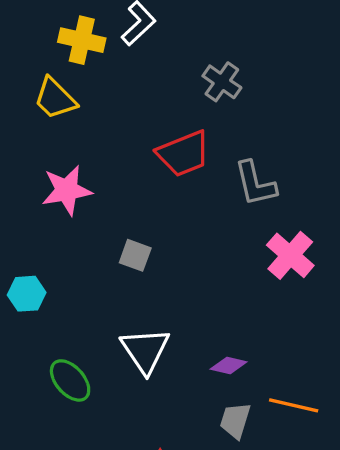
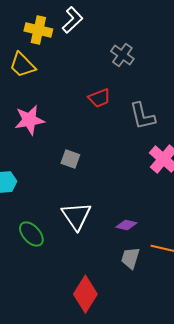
red trapezoid: (184, 154) -> (99, 98), size x0.7

